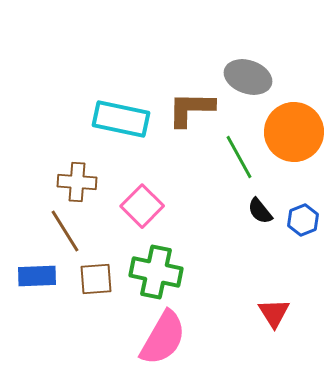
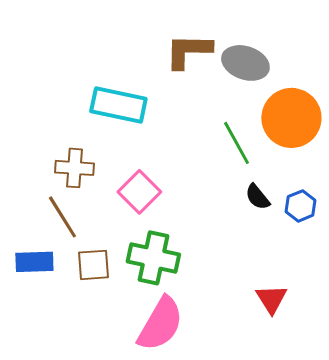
brown L-shape: (191, 109) -> (188, 51), moved

